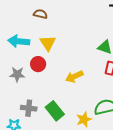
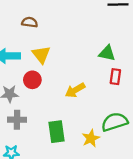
gray cross: (29, 108) -> (17, 120), moved
green rectangle: (55, 111) -> (57, 132), turned 36

